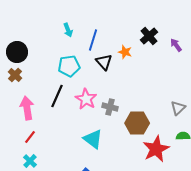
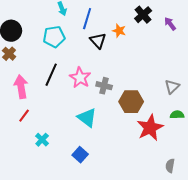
cyan pentagon: (69, 66) -> (54, 37), moved
cyan cross: (30, 161) -> (42, 140), moved

